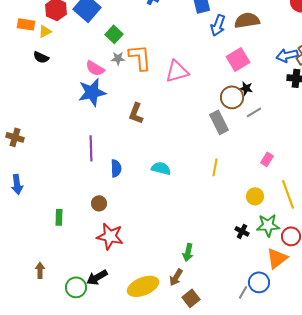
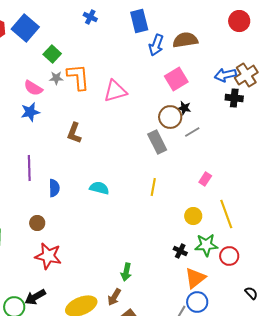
blue star: (92, 92) -> (30, 112), size x0.7
orange triangle: (277, 258) -> (195, 278), moved

